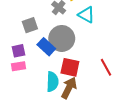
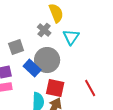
cyan triangle: (86, 15) -> (71, 37), turned 36

